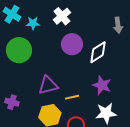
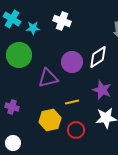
white cross: (62, 16) -> (62, 21), turned -30
purple circle: (72, 44) -> (72, 62), moved
purple triangle: (48, 85) -> (48, 78), moved

